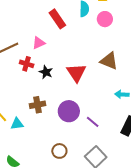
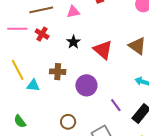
red cross: (27, 64) -> (42, 34), moved
red triangle: (76, 73) -> (103, 50), turned -30
purple line: (93, 122) -> (116, 105), moved

